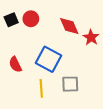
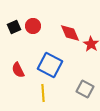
gray square: (70, 84) -> (85, 89), moved, turned 30

